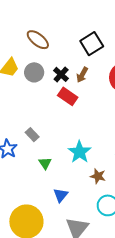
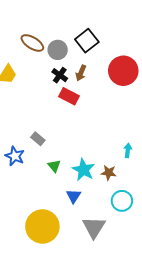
gray circle: (34, 72) -> (58, 50), moved
cyan star: (80, 152) -> (83, 170), moved

